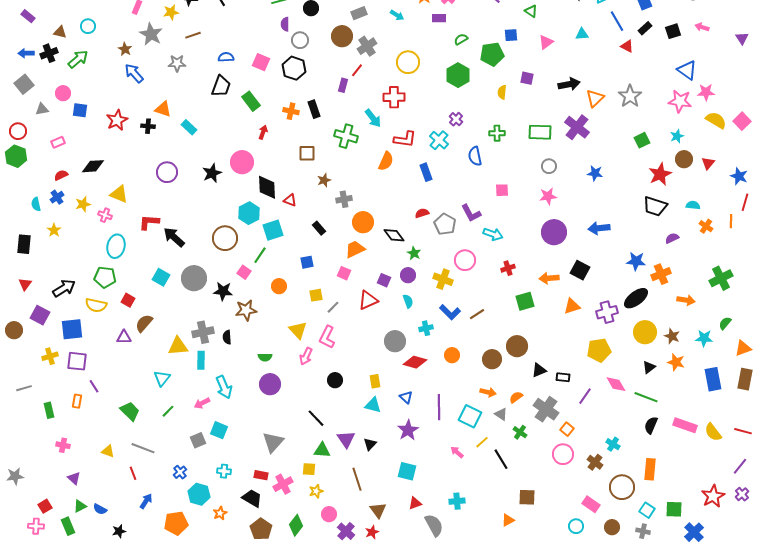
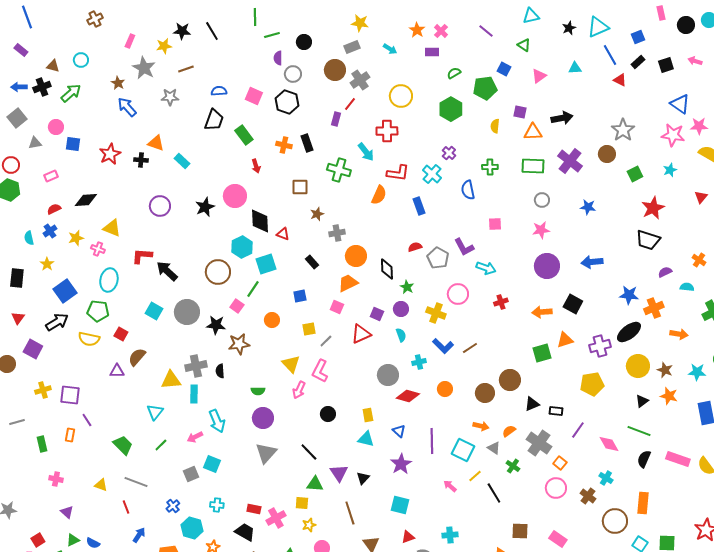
blue square: (511, 35) -> (504, 69), turned 32
orange triangle: (595, 98) -> (533, 132), moved, turned 42
red arrow: (263, 132) -> (256, 166), turned 144
brown circle: (684, 159) -> (607, 154), moved
cyan semicircle: (693, 205) -> (687, 287), moved
black diamond: (394, 235) -> (387, 269), turned 35
green square: (525, 301) -> (542, 353), moved
blue square: (72, 329) -> (65, 291), moved, turned -30
pink diamond: (616, 384) -> (609, 444), moved
gray triangle: (273, 442) -> (266, 453), moved
pink rectangle: (591, 504) -> (558, 539), moved

